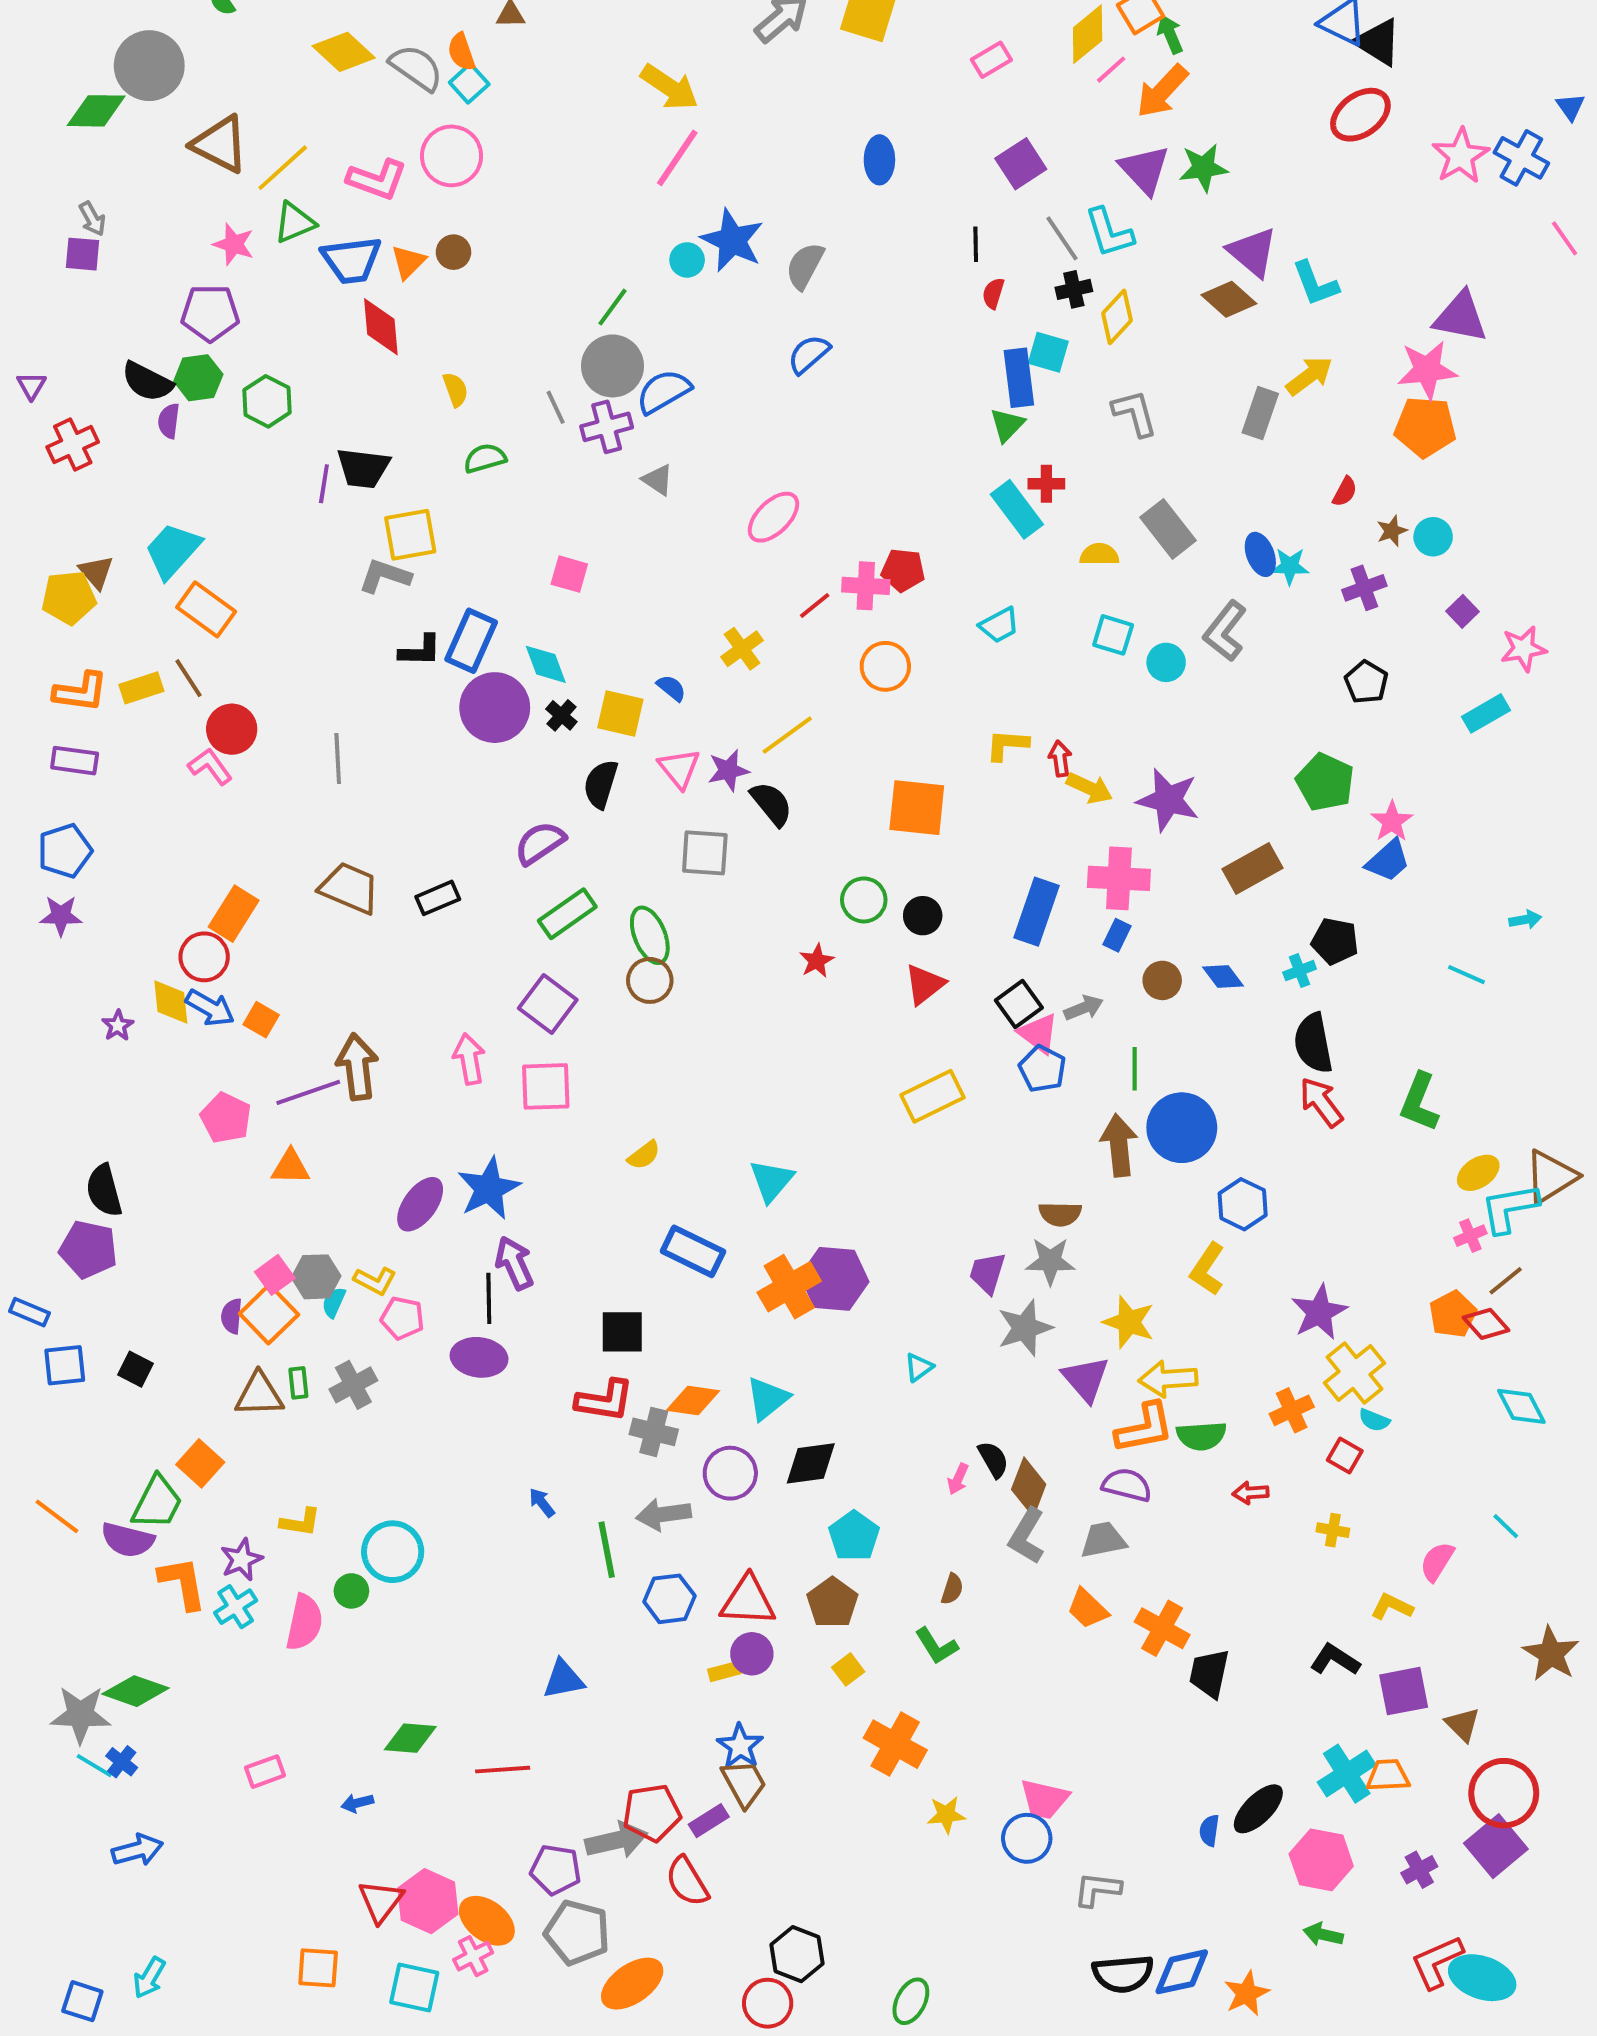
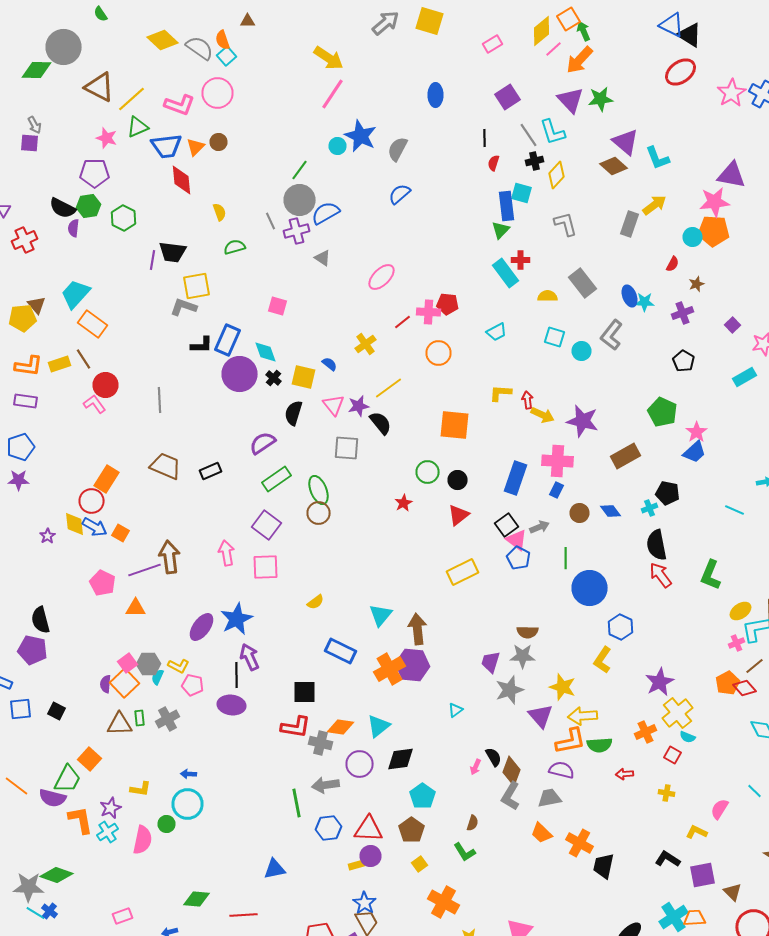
cyan circle: (1433, 537) -> (692, 237), moved
brown arrow: (1119, 1145) -> (418, 629), moved
blue arrow: (542, 1503) -> (188, 774), moved, turned -49

